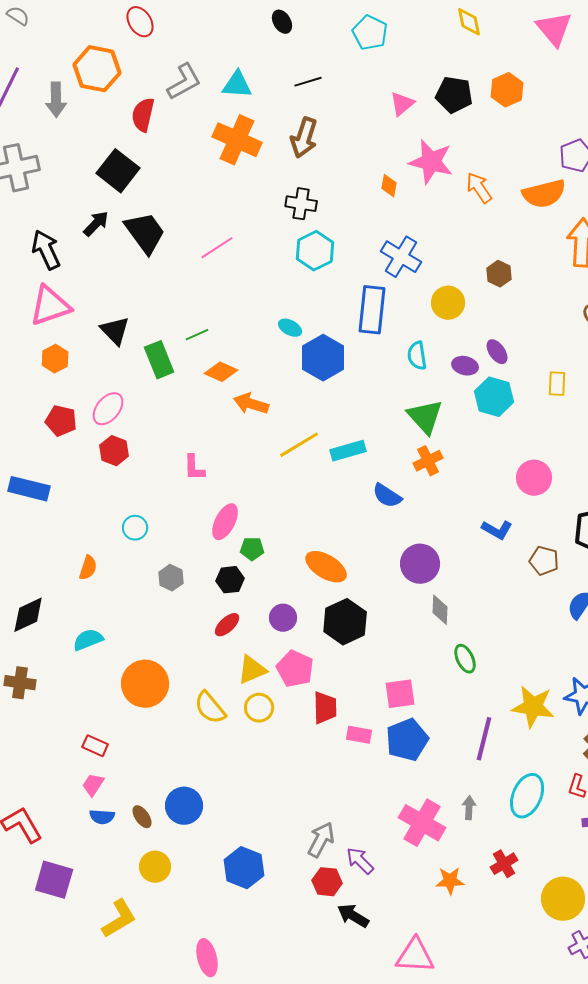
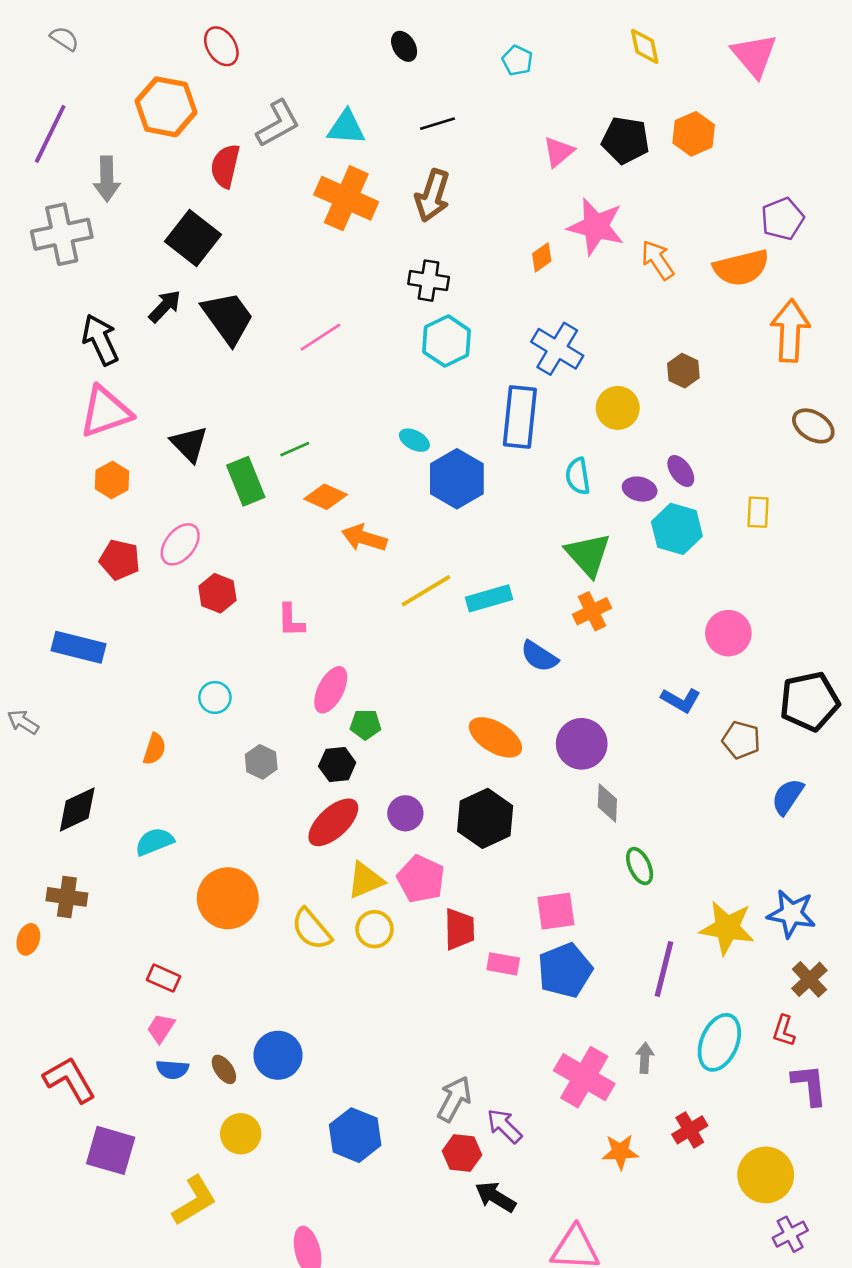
cyan pentagon: (370, 33) -> (517, 60), size x0.7
gray arrow: (56, 100) -> (107, 179), moved
orange diamond: (389, 186) -> (542, 257), turned 45
red hexagon: (114, 451) -> (217, 593), moved
orange ellipse: (326, 567) -> (495, 737), moved
red ellipse: (227, 625) -> (333, 822), size x1.6

